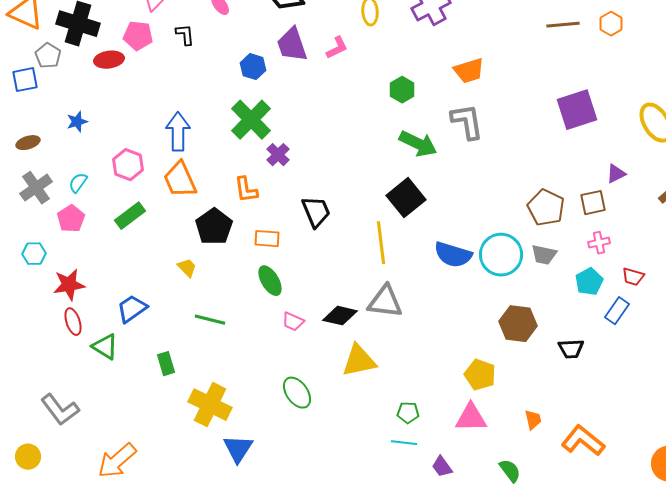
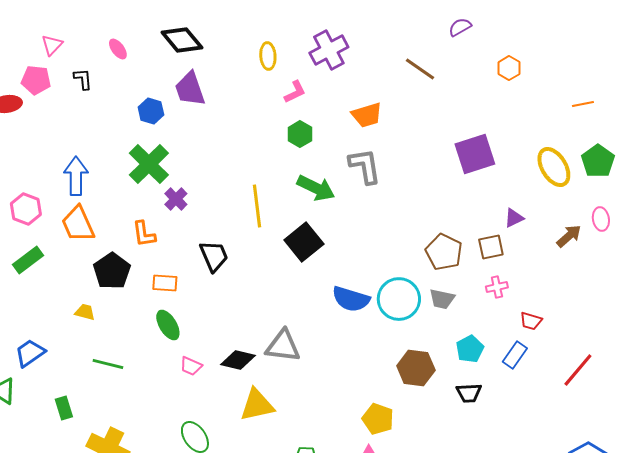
brown line: (563, 25) -> (420, 69), moved, turned 40
pink L-shape: (337, 48) -> (295, 92), moved
yellow line: (381, 243) -> (257, 206), moved
yellow trapezoid: (187, 268) -> (85, 312), turned -30
cyan pentagon: (589, 282) -> (470, 349), moved

